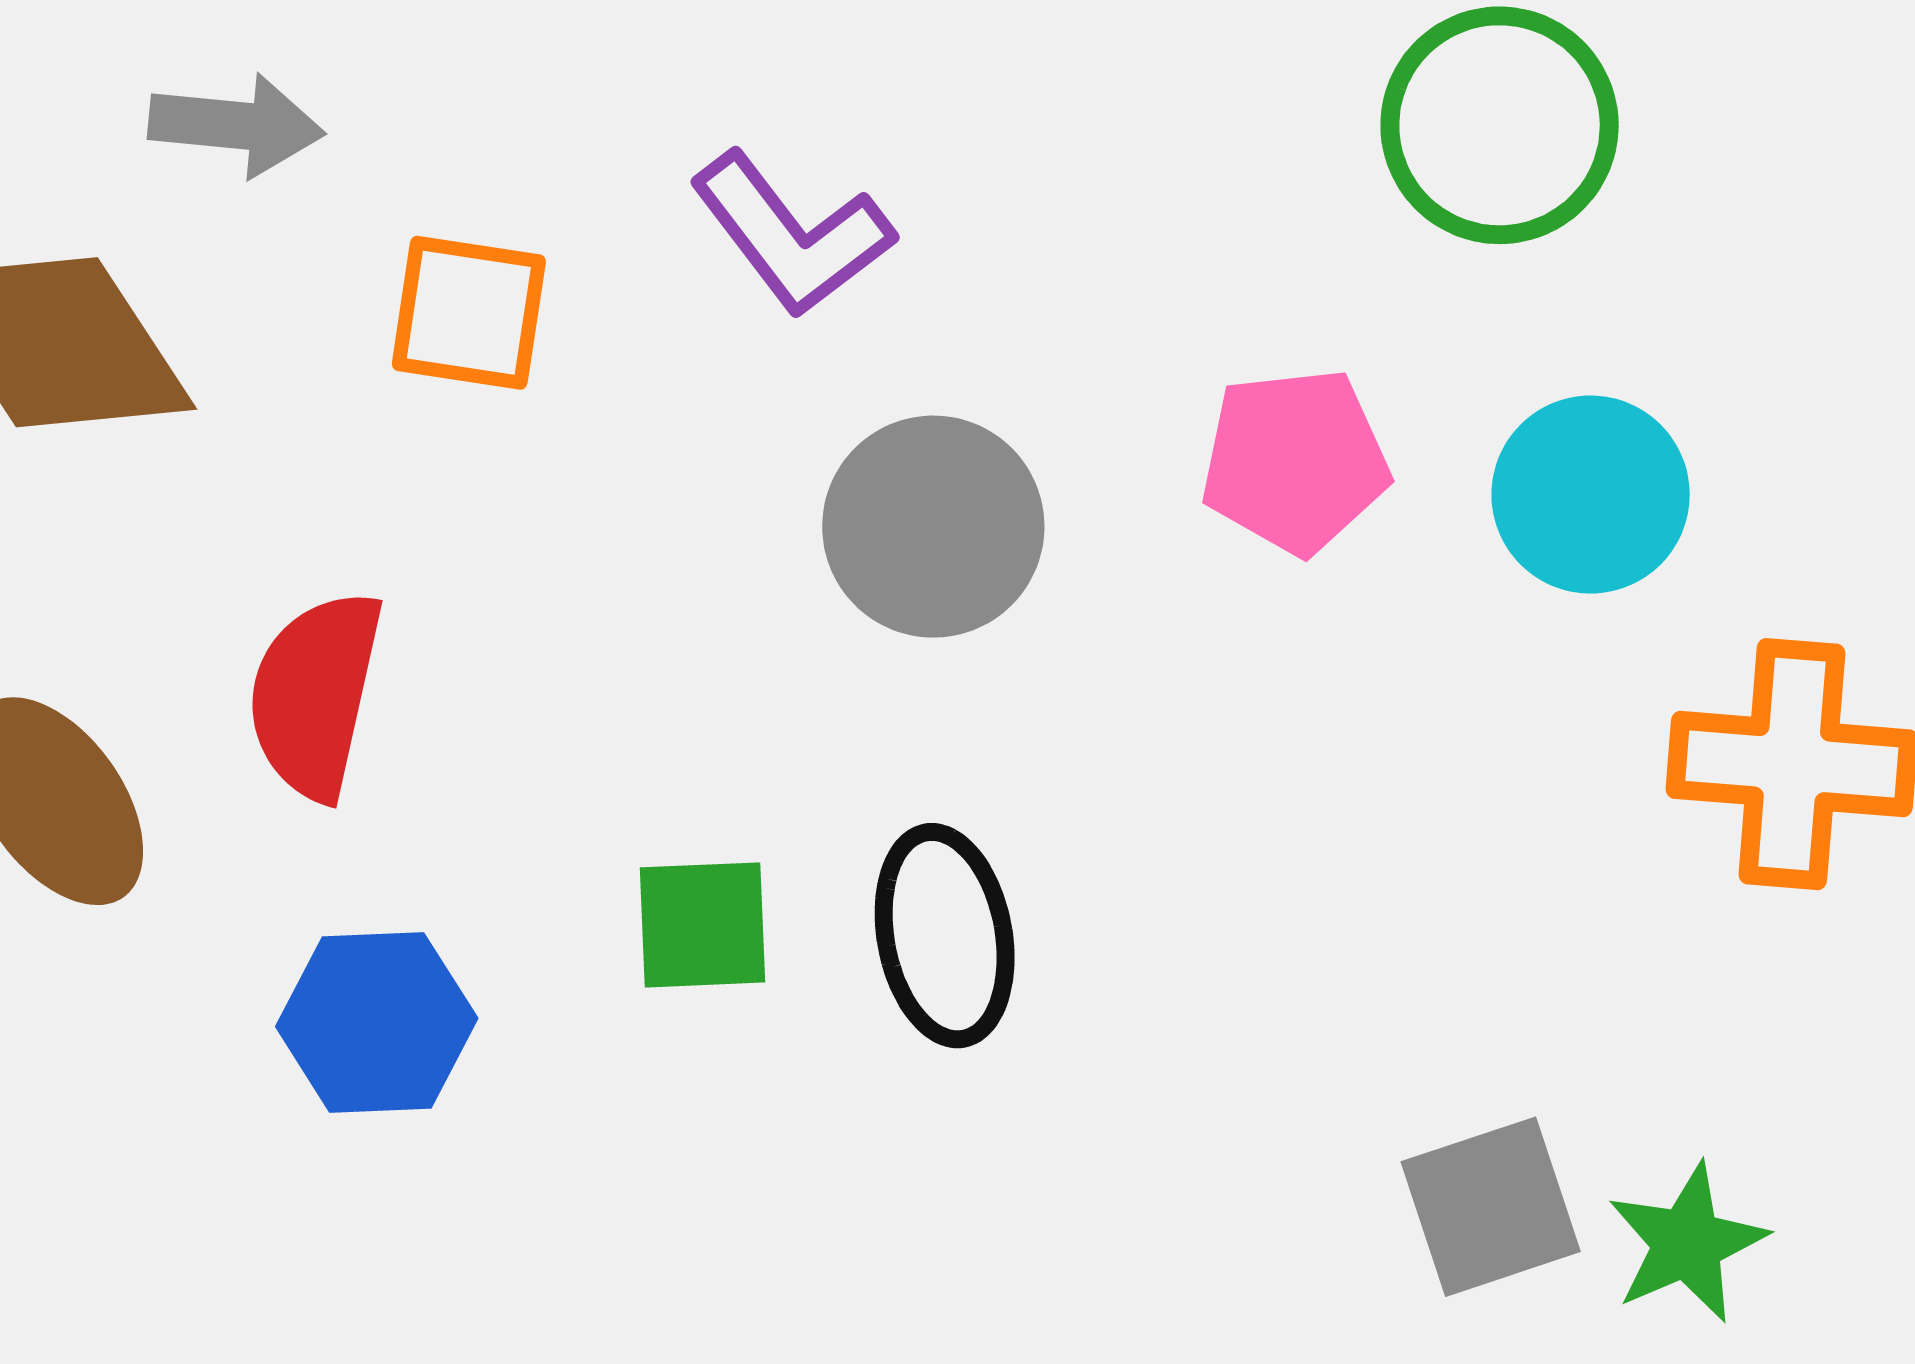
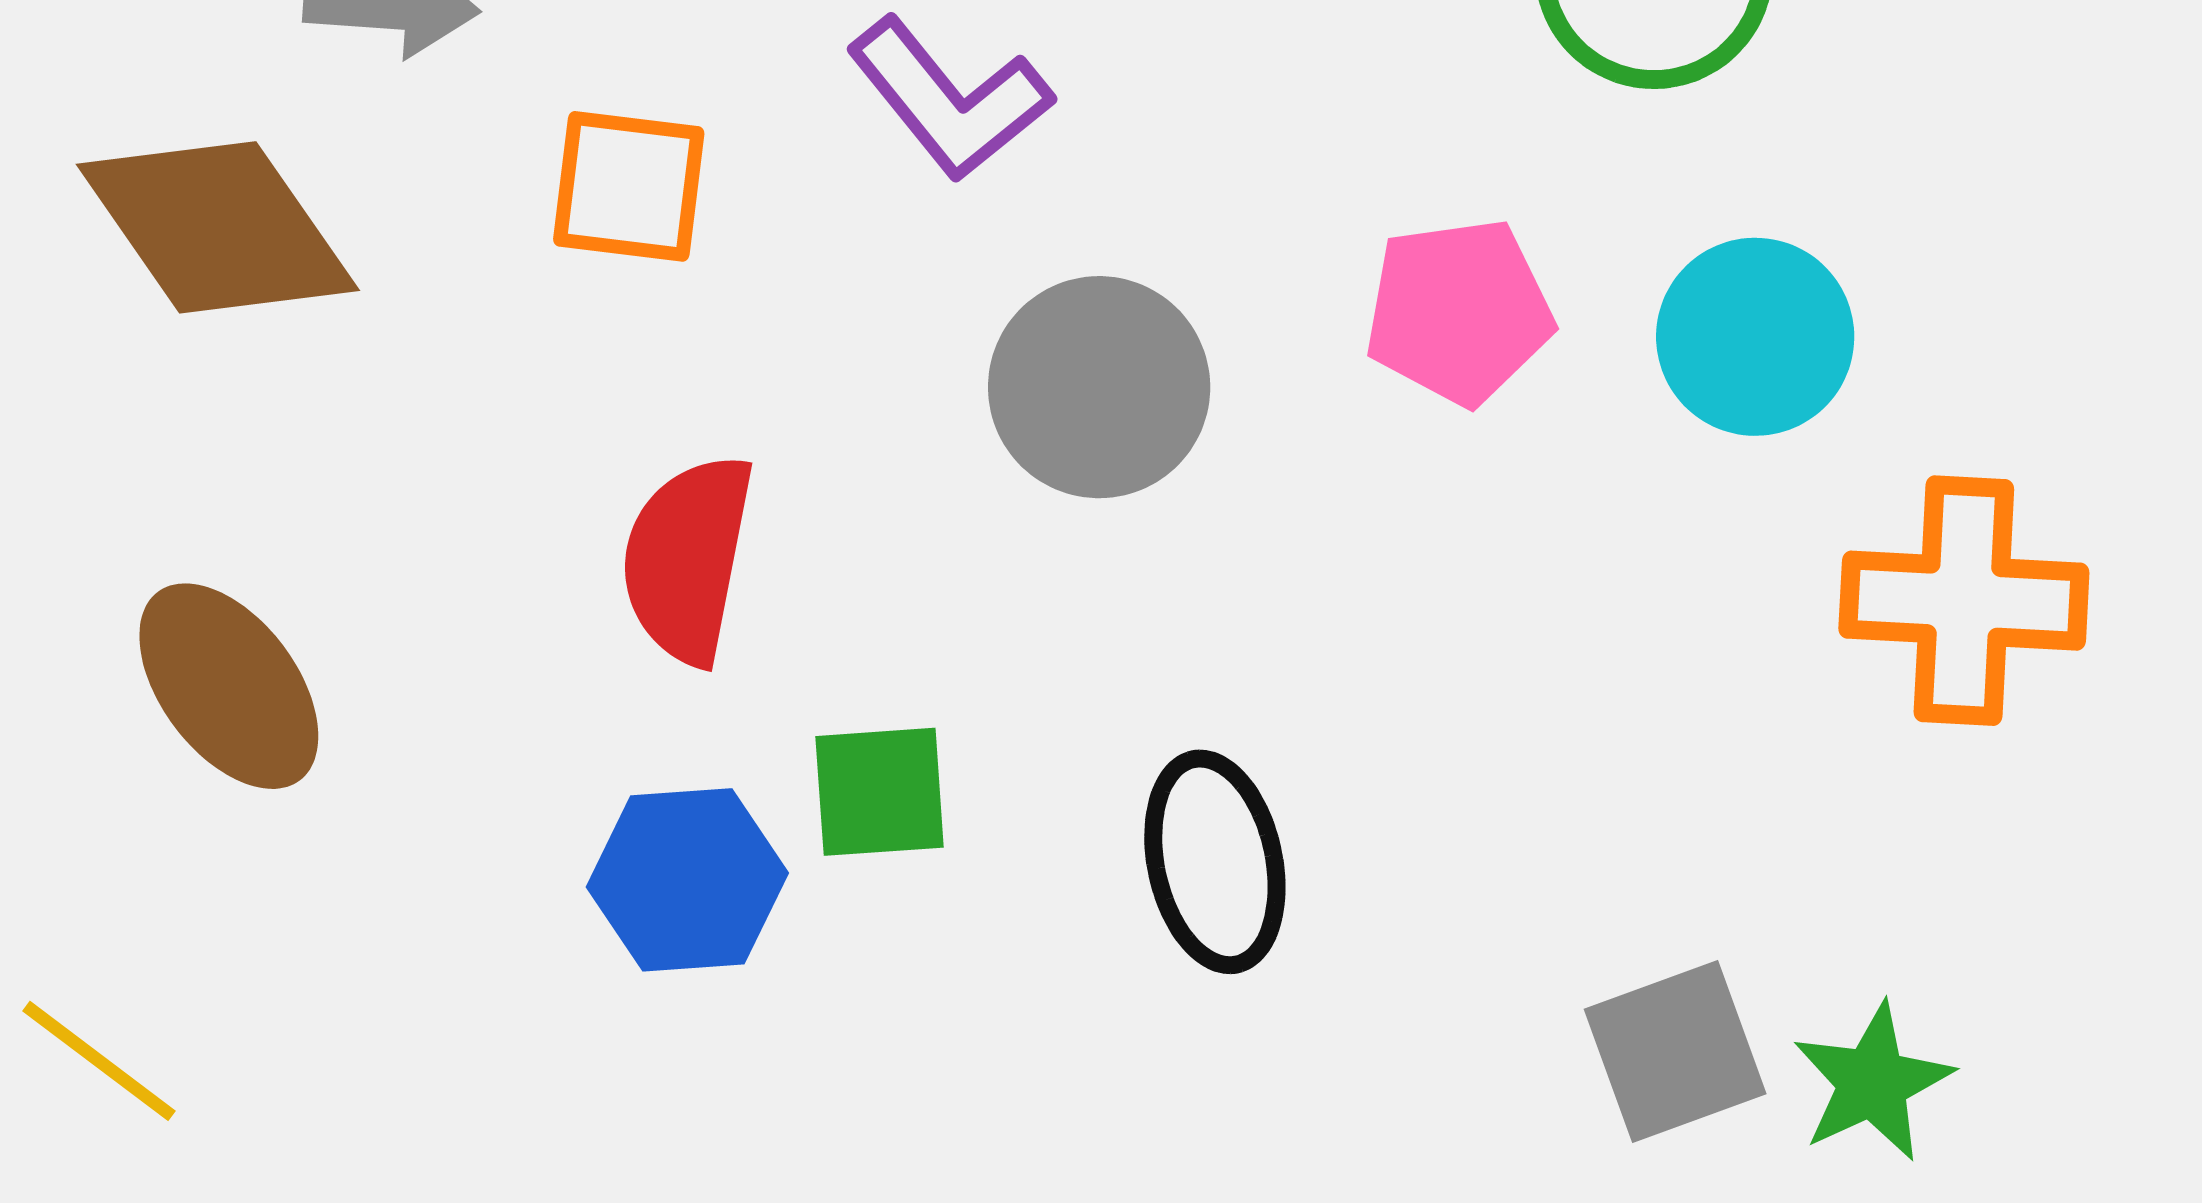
red semicircle: (315, 695) -> (687, 559), moved
black ellipse: (945, 936) -> (1215, 862), moved
blue hexagon: (377, 1022) -> (687, 880), moved

